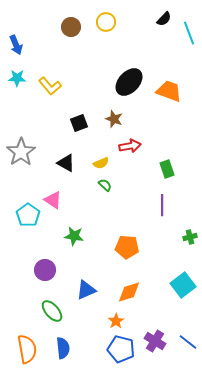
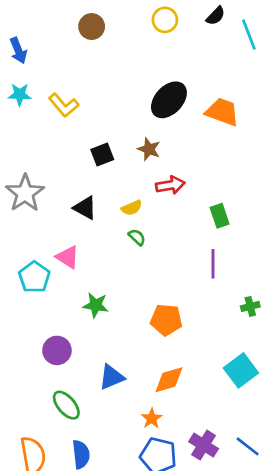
yellow circle: (106, 22) -> (165, 20), moved

